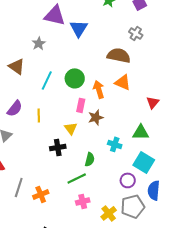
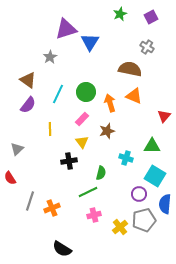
purple triangle: (55, 15) -> (66, 29), turned -30
pink rectangle: (81, 105) -> (82, 119), moved, turned 32
purple semicircle: (15, 108) -> (28, 105), moved

